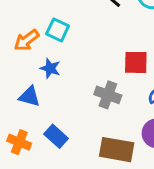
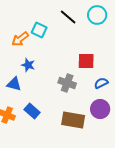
cyan square: (58, 30) -> (39, 30), moved
orange arrow: (27, 40) -> (20, 39), moved

